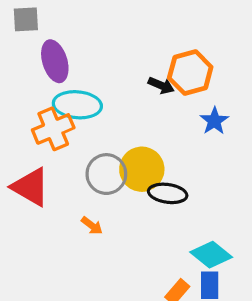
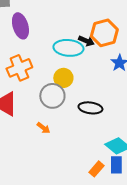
cyan ellipse: (77, 105) -> (68, 48), moved
yellow circle: (142, 169) -> (63, 78), moved, size x0.7

